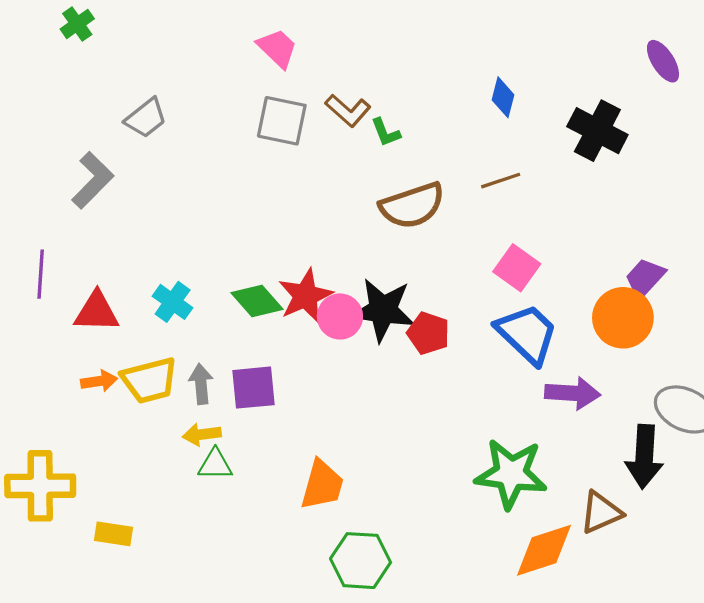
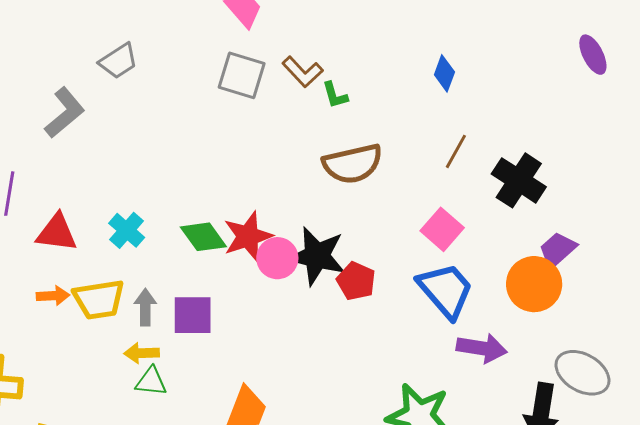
black cross: (597, 131) -> (519, 180), moved
brown line: (501, 181) -> (456, 151), moved, turned -48

